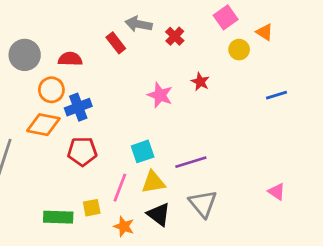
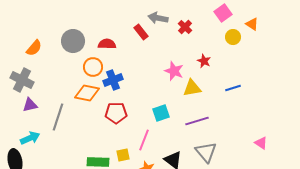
blue line: (277, 95) -> (233, 88), moved
yellow triangle: (153, 182) -> (192, 88), moved

